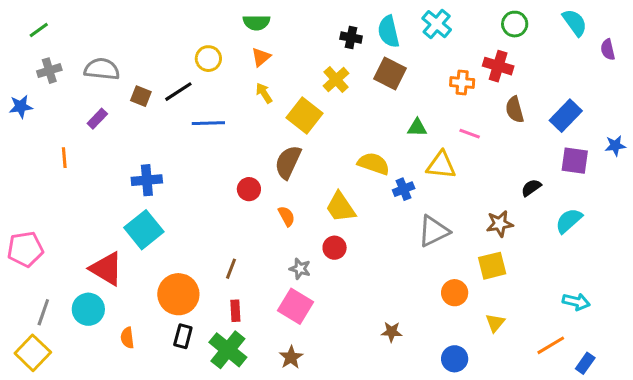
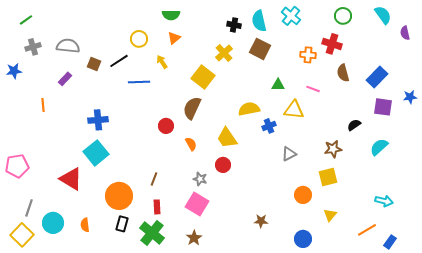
yellow arrow: (264, 93) -> (162, 62), moved
yellow semicircle: (374, 164) -> (249, 109), turned -30
gray triangle: (434, 231) -> (289, 154), size x0.7
cyan circle: (88, 309) -> (53, 223), moved

